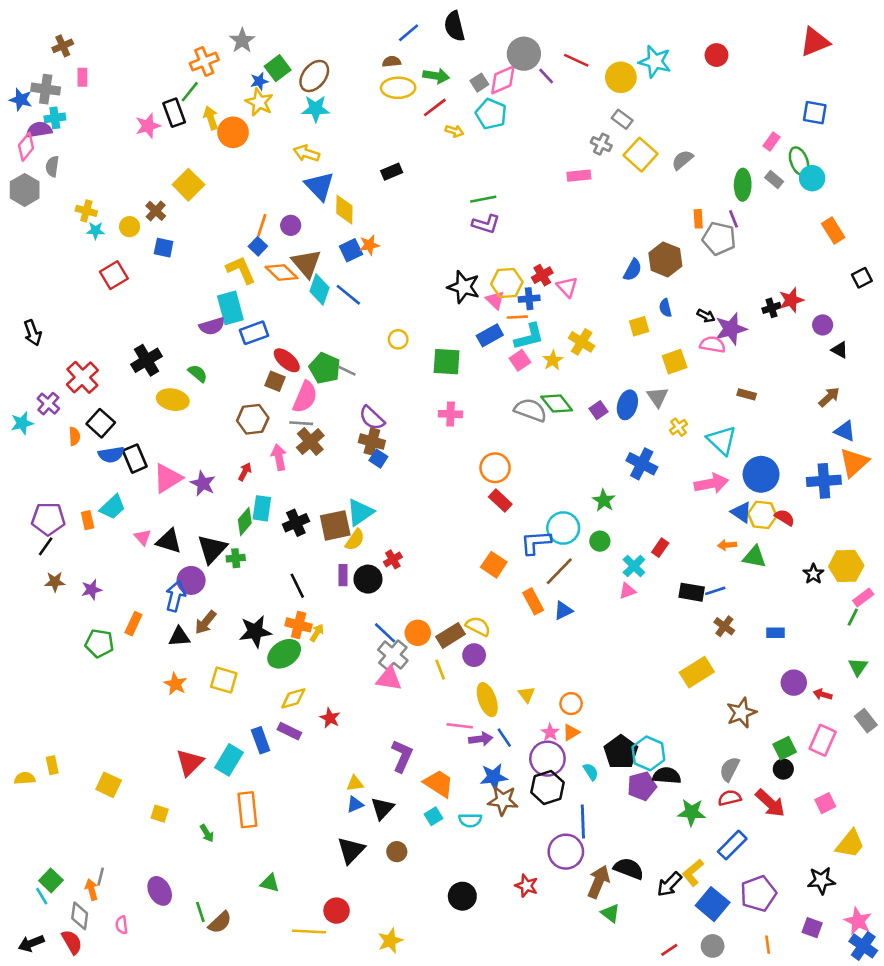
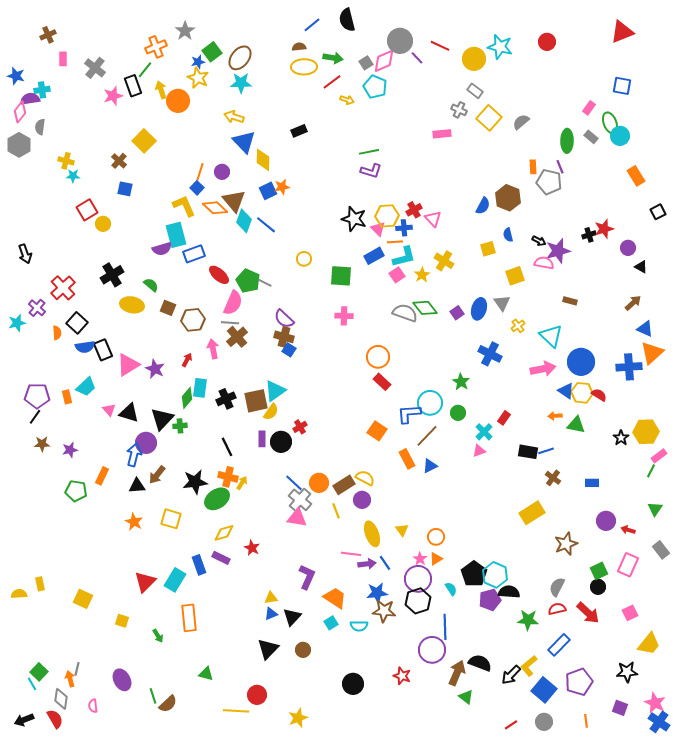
gray cross: (46, 89) -> (95, 68), moved, turned 30
yellow circle: (130, 227) -> (103, 224), moved
brown square: (275, 381) -> (168, 308), moved

